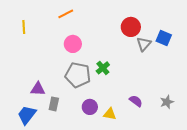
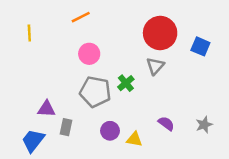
red circle: (131, 27) -> (160, 33), size x1.4
gray triangle: (144, 44) -> (155, 66), moved

